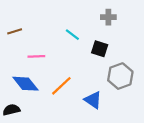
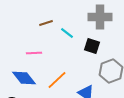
gray cross: (108, 17) -> (100, 17), size x1.6
brown line: (15, 31) -> (46, 23), moved

